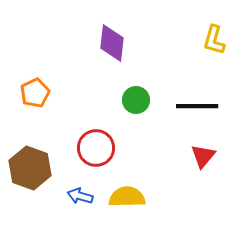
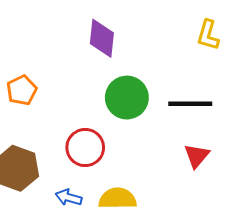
green circle: (136, 100) -> (127, 98), size x1.5

